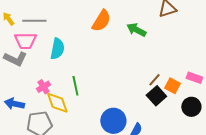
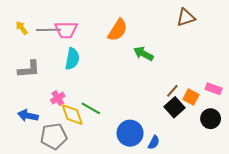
green arrow: (136, 30) -> (143, 54), moved
pink trapezoid: (25, 41) -> (66, 30), moved
gray L-shape: (15, 59) -> (29, 69), turned -30
green line: (75, 86) -> (91, 108), moved, turned -48

